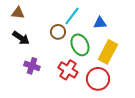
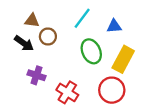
brown triangle: (18, 13) -> (32, 21), moved
brown circle: (58, 32) -> (48, 36), moved
red cross: (68, 70) -> (67, 92), moved

